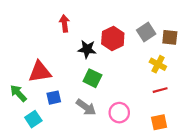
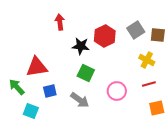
pink circle: (119, 113) -> (117, 91), moved
cyan square: (33, 119) -> (31, 111), turned -35
orange square: (159, 122) -> (157, 108), moved

